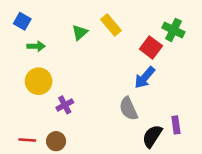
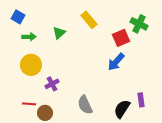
green triangle: (80, 32) -> (59, 33), moved
red square: (151, 47) -> (121, 38), turned 30
gray semicircle: (128, 109) -> (85, 105), moved
red line: (27, 140) -> (29, 104), moved

